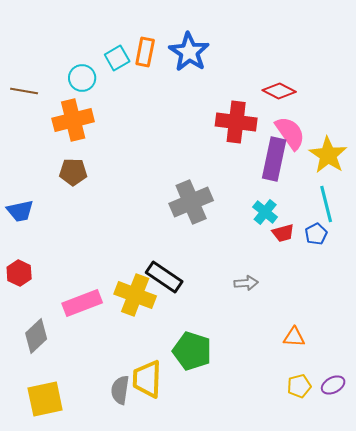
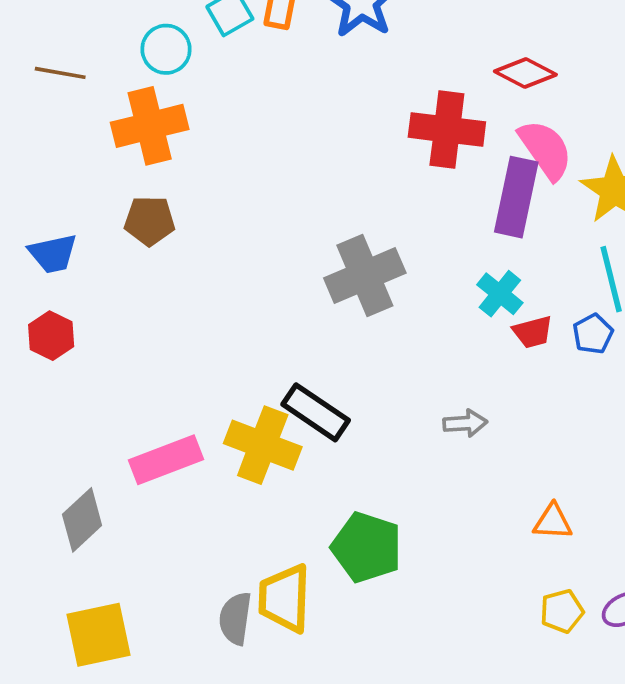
blue trapezoid: (20, 211) -> (53, 254), moved
red hexagon: (19, 273) -> (51, 336), moved

